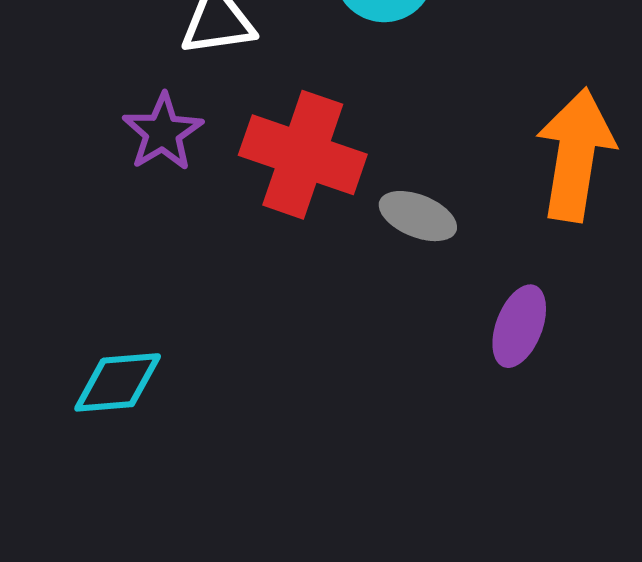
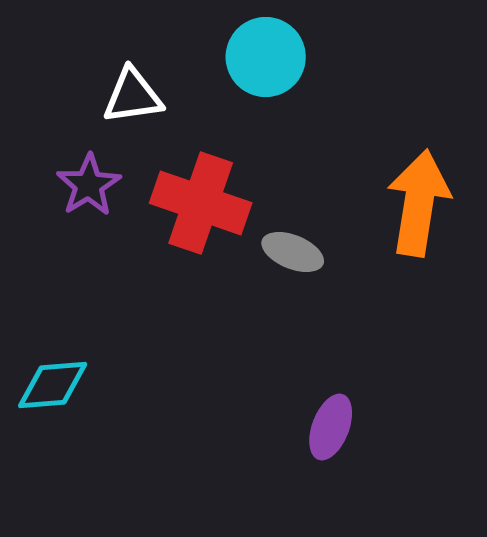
purple ellipse: (519, 326) -> (331, 427), moved

